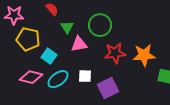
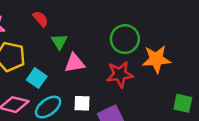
green circle: (100, 25) -> (125, 39), moved
orange star: (144, 55) -> (156, 59), moved

